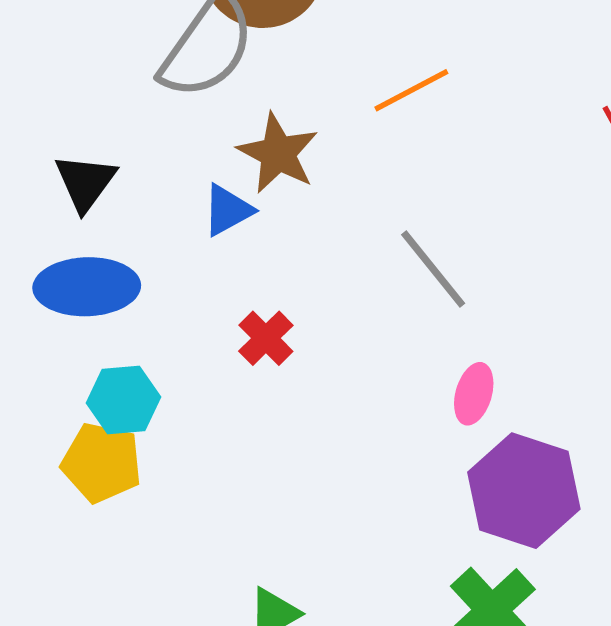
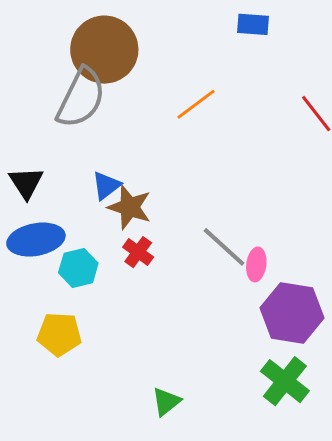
brown star: (278, 153) -> (130, 207), moved
gray line: (433, 269) -> (224, 247), moved
cyan hexagon: (123, 400) -> (78, 268), moved

